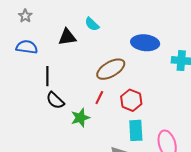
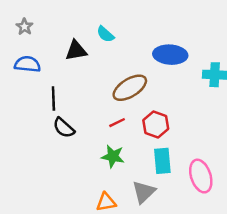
red line: (99, 98) -> (117, 123), turned 40
green star: (80, 118) -> (113, 156), moved, turned 30

